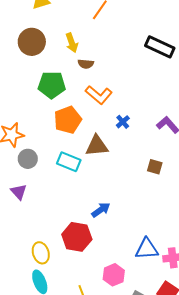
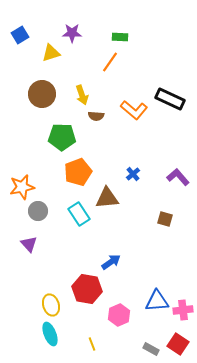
orange L-shape: (99, 95) -> (134, 110), moved
cyan rectangle: (69, 162) -> (79, 214), turned 35
pink hexagon: (114, 275) -> (119, 315), moved

